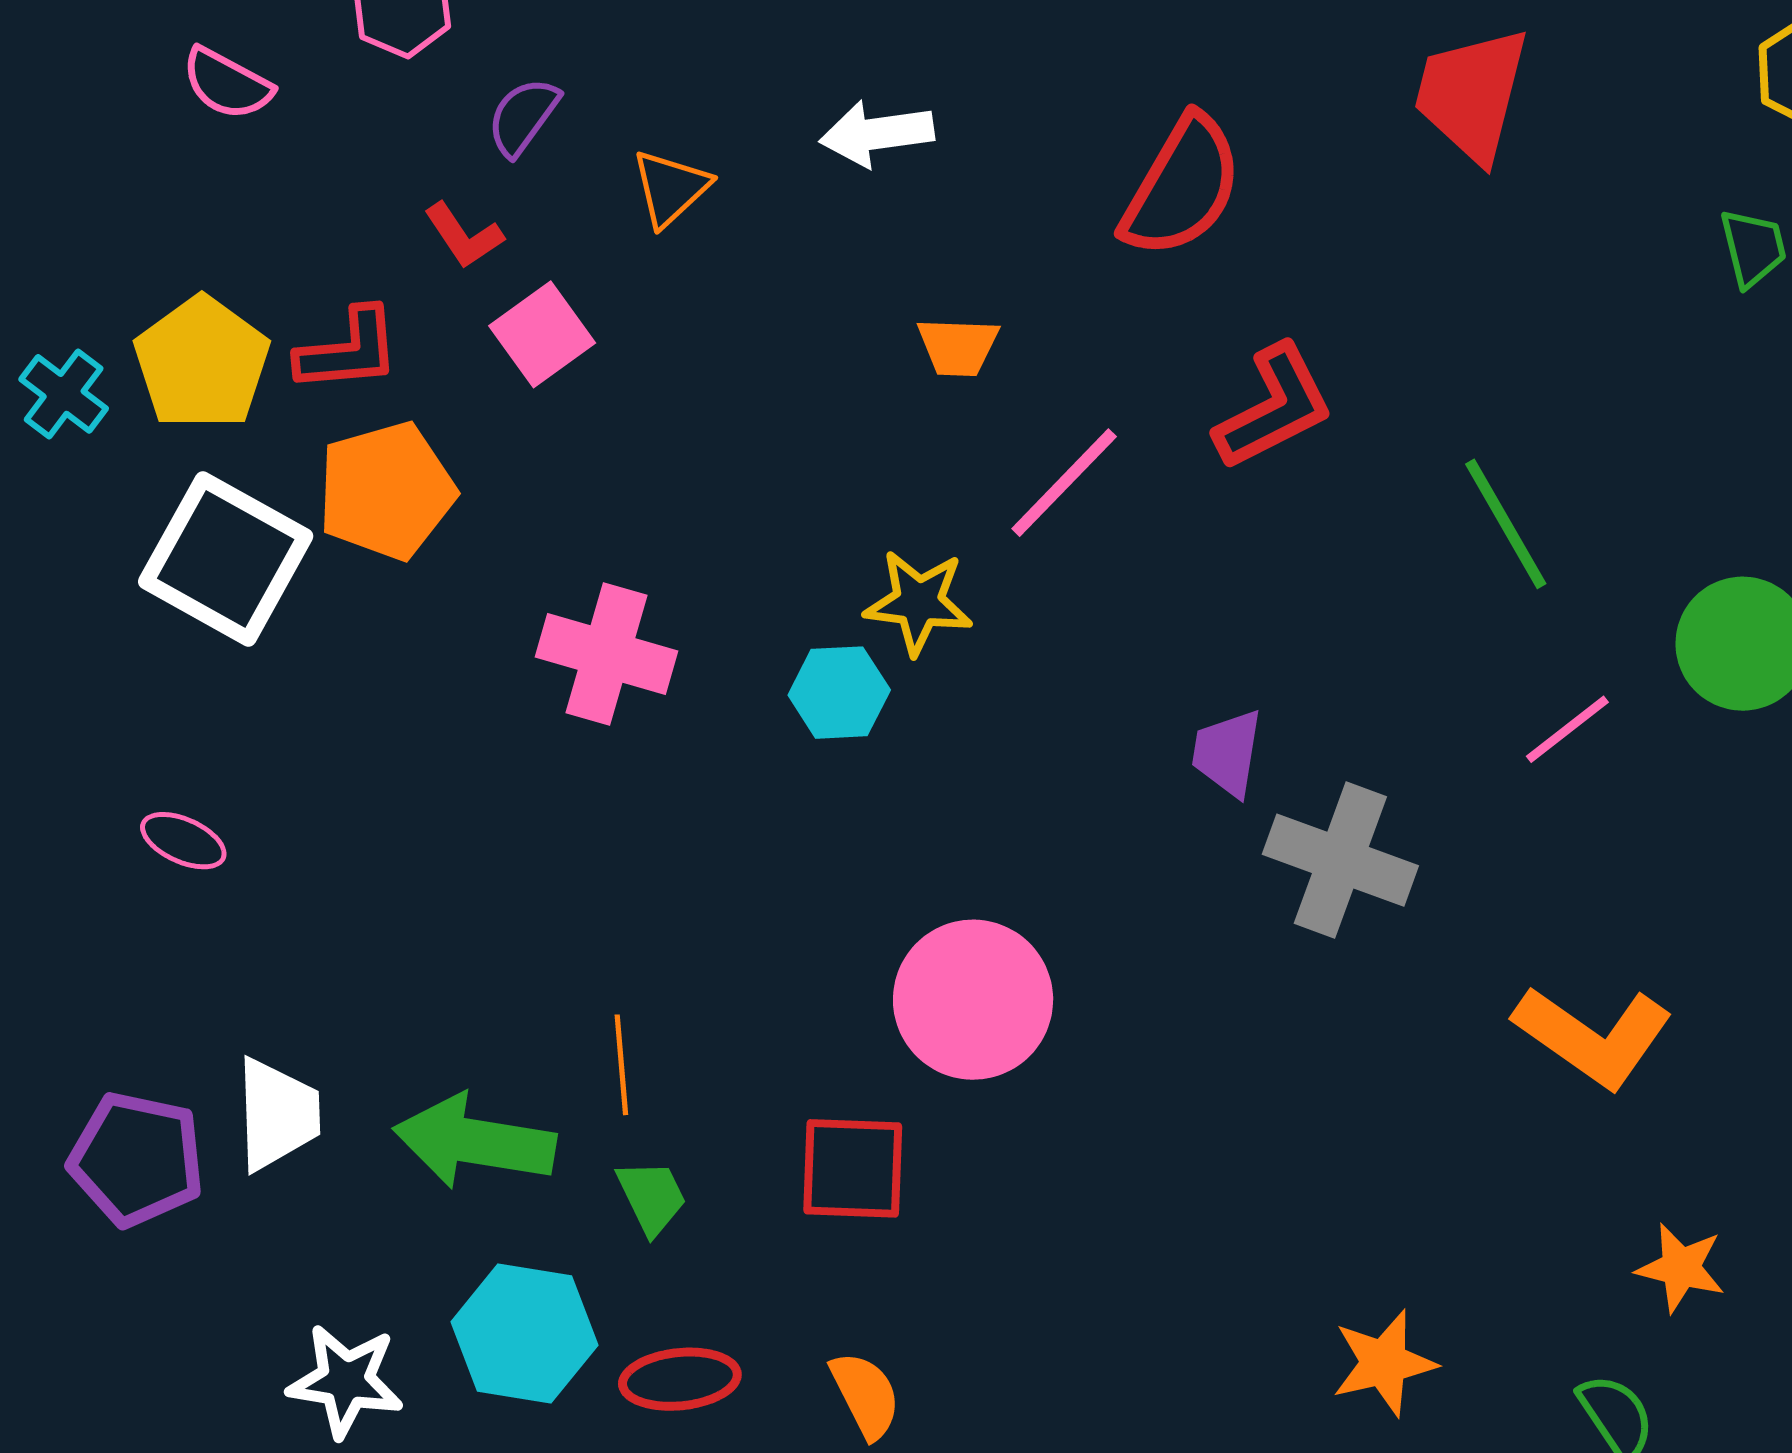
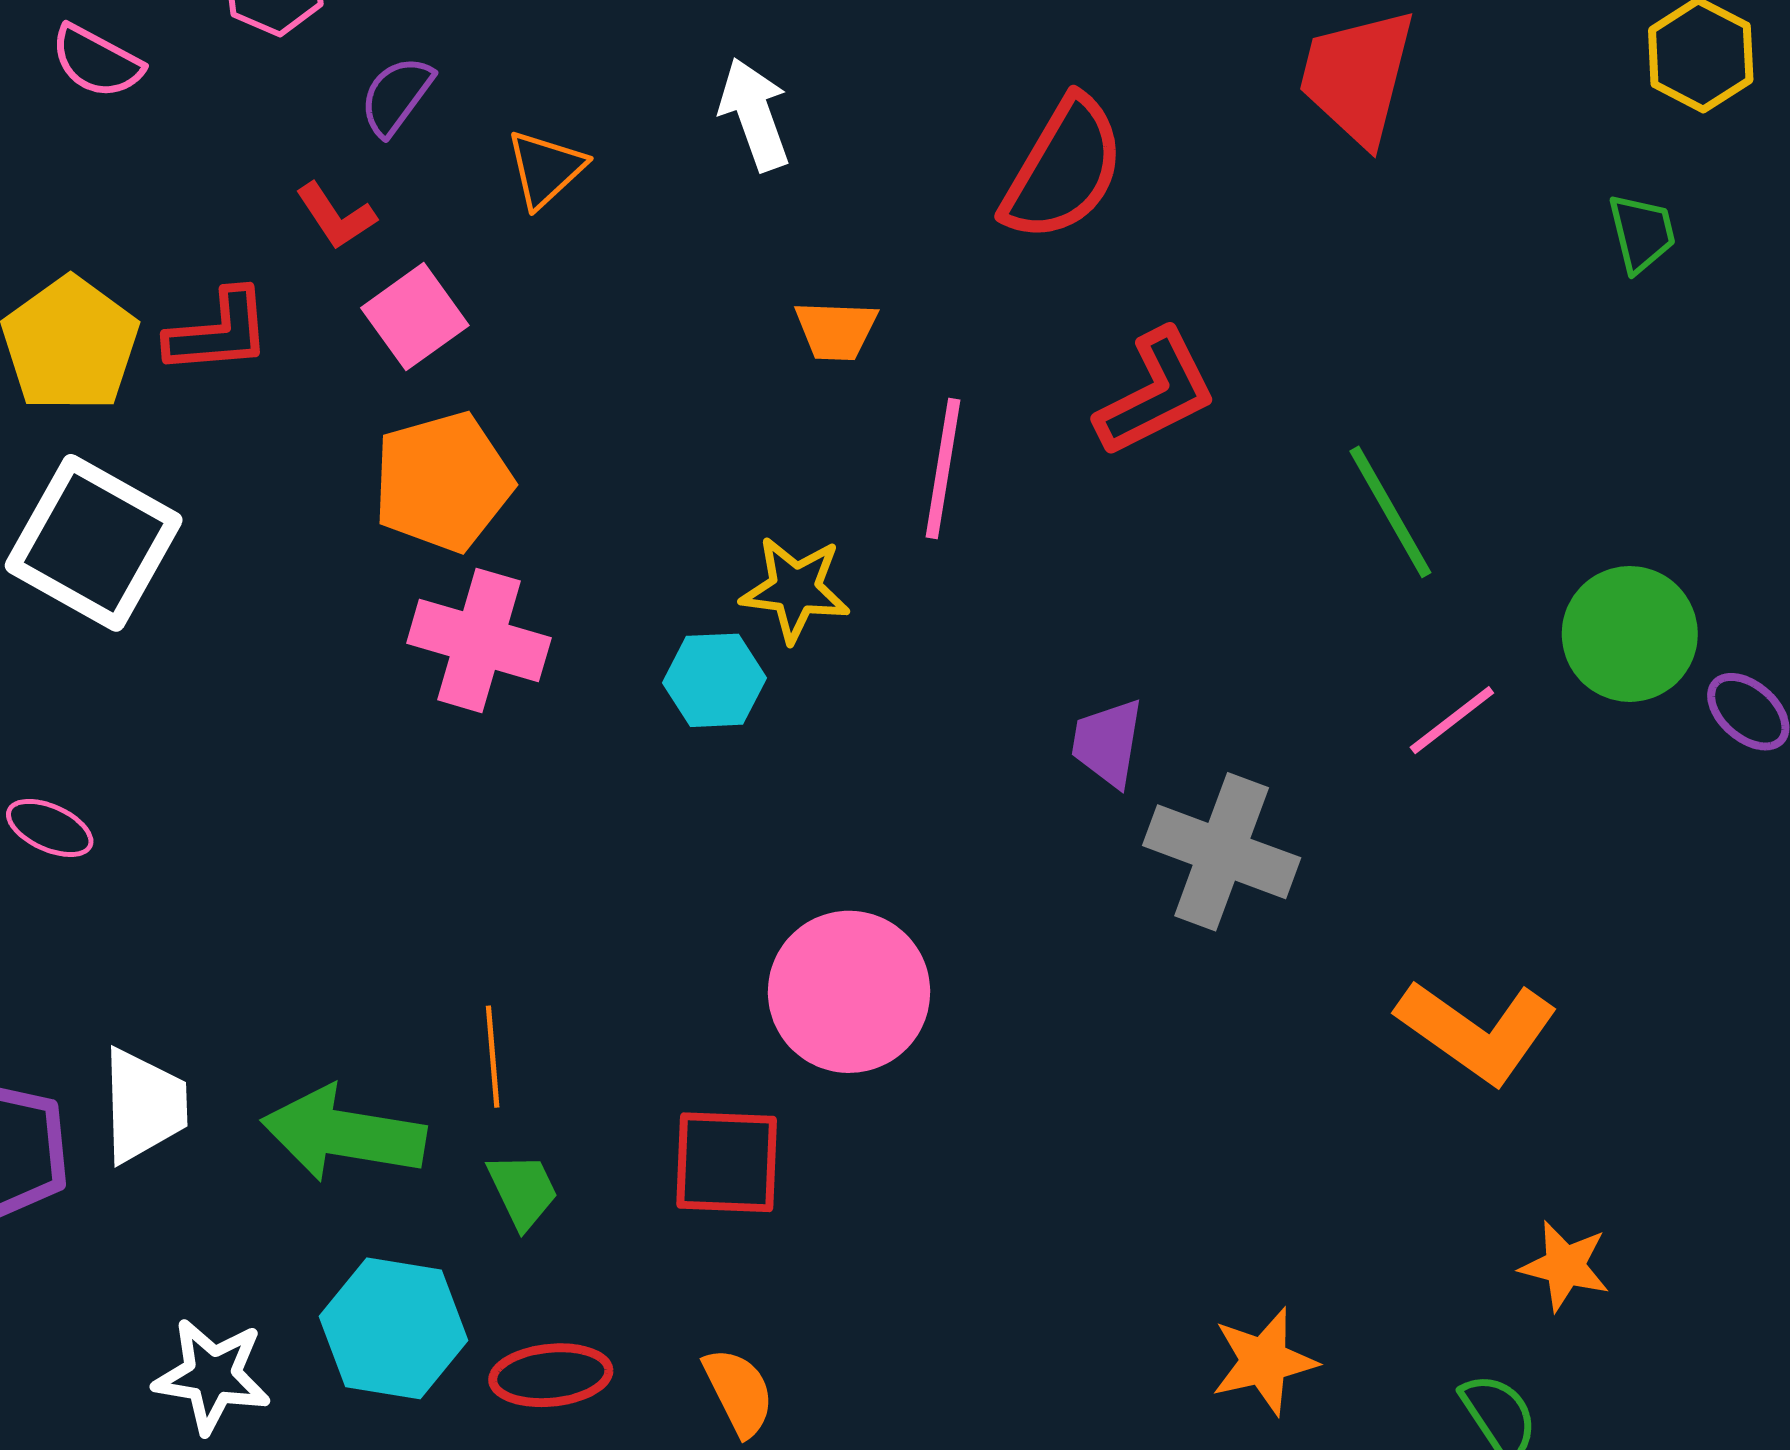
white arrow: (877, 134) -> (755, 114), turned 78
pink line: (1064, 483) -> (943, 468), turned -35
orange pentagon: (386, 491) -> (443, 482), moved

